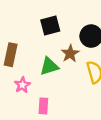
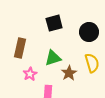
brown star: (70, 54) -> (69, 73), moved

